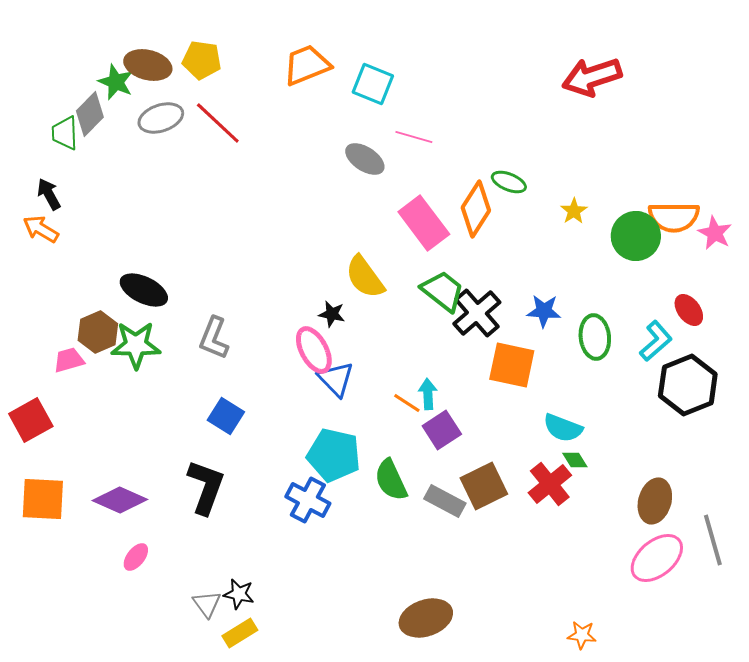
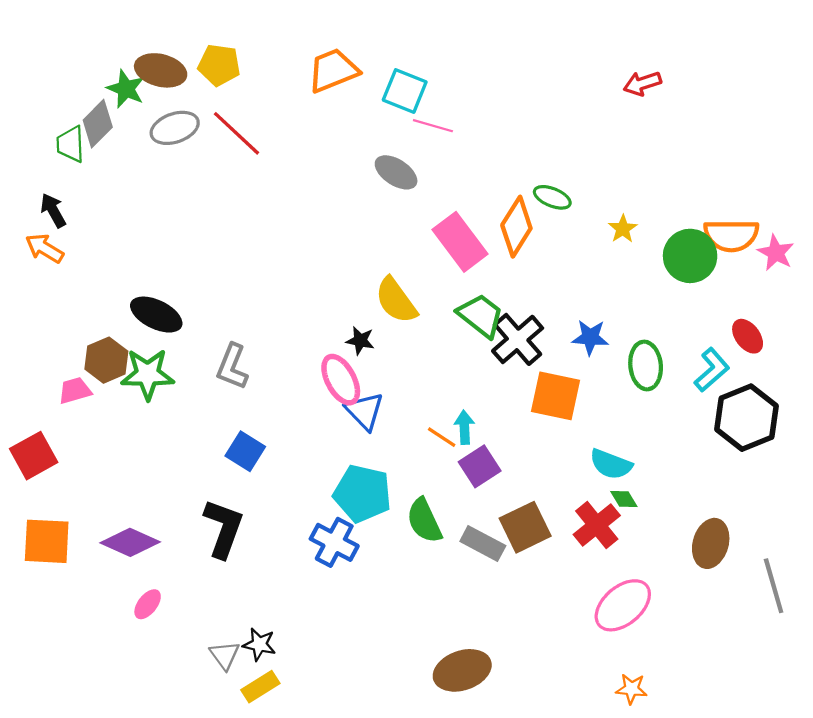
red arrow: (592, 77) -> (642, 83), size x0.6
pink line: (414, 137) -> (433, 126), moved
pink ellipse: (657, 558) -> (623, 605), moved

